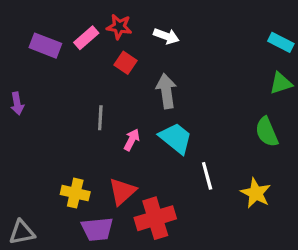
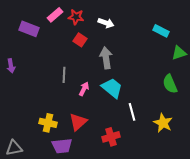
pink rectangle: (86, 38) -> (55, 15), moved
cyan rectangle: (281, 42) -> (161, 31), moved
red cross: (155, 218) -> (111, 137), moved, size x0.7

